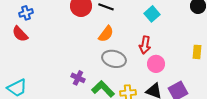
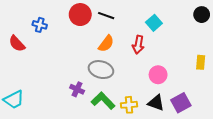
blue cross: (26, 13) -> (40, 25), moved, turned 32
red arrow: (145, 45) -> (138, 45), moved
gray ellipse: (114, 59) -> (101, 70), moved

